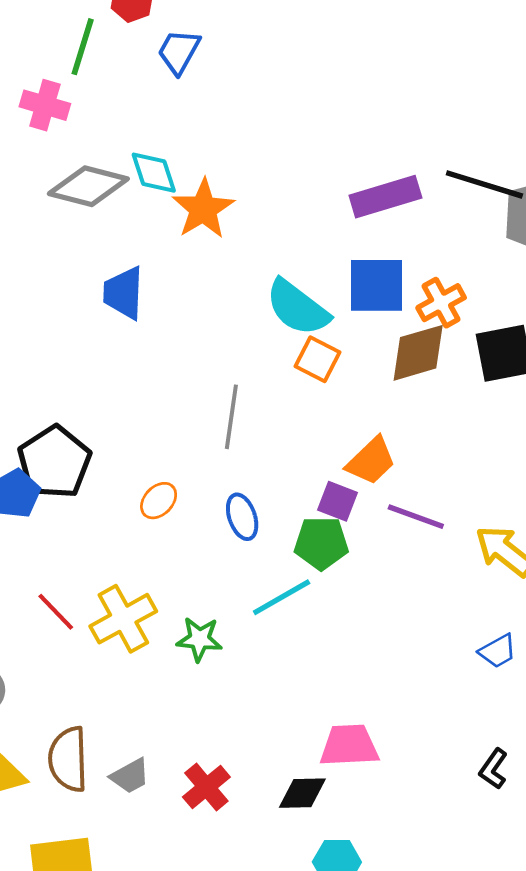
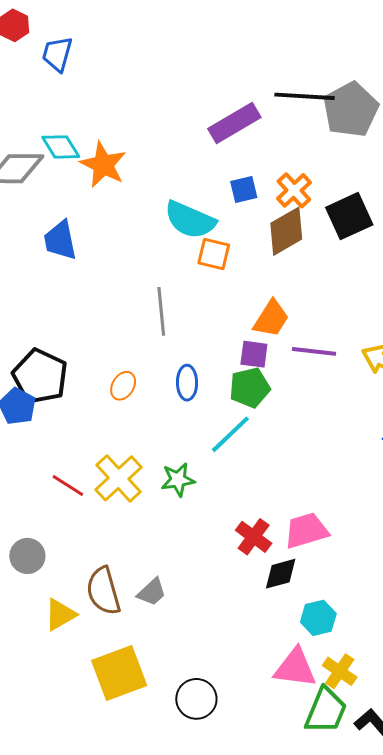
blue square: (377, 285) -> (244, 189), size x0.6
blue ellipse: (242, 517) -> (187, 383), turned 32
red cross: (206, 787) -> (254, 537), moved

